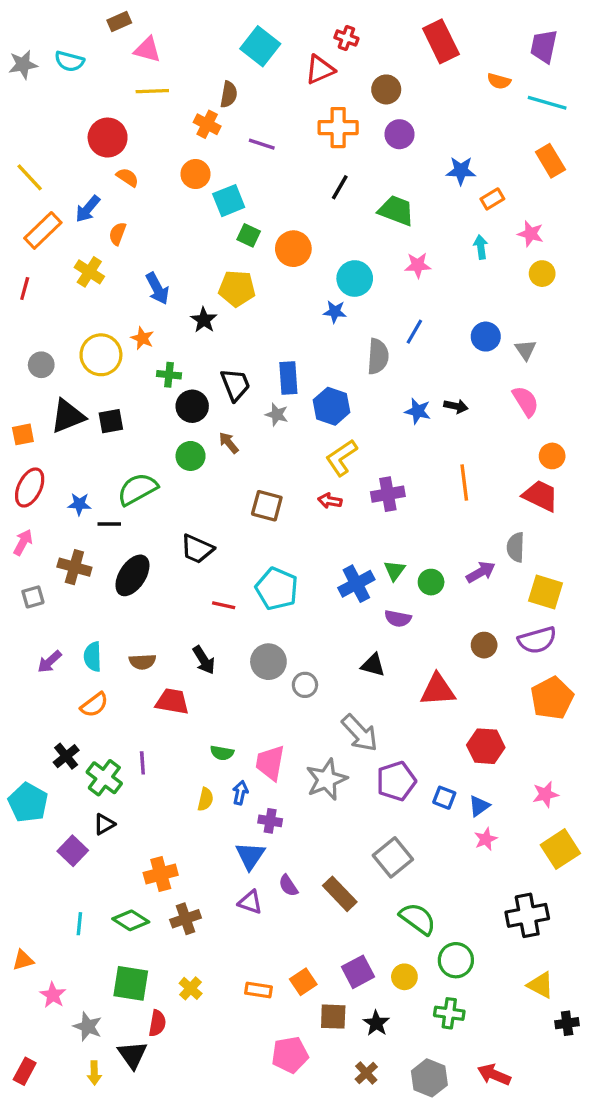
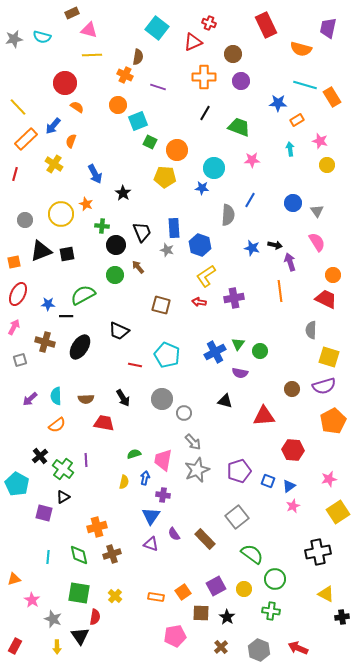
orange semicircle: (499, 81) -> (301, 49), size x1.5
cyan line: (547, 103) -> (305, 85), moved
yellow pentagon: (237, 288) -> (165, 177), moved
purple arrow: (481, 572) -> (290, 262), moved, turned -78
gray arrow: (360, 733) -> (193, 442), moved, size x0.7
green semicircle: (222, 753) -> (134, 454), turned 152
purple square: (73, 851) -> (44, 513), turned -30
green diamond: (131, 920) -> (79, 555), turned 45

